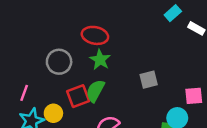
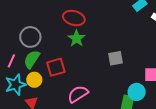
gray circle: (59, 62) -> (30, 37), moved
green semicircle: (95, 91) -> (32, 59), moved

